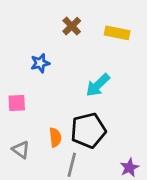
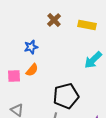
cyan arrow: (98, 85) -> (93, 60), moved
orange semicircle: (55, 137) -> (32, 70), moved, turned 48

